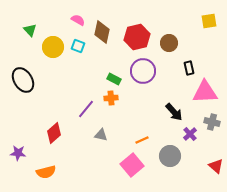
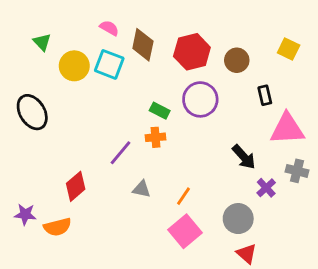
yellow square: (209, 21) -> (289, 49), moved, turned 35
cyan square: (78, 46) -> (109, 64), size x1.5
orange line: (142, 140) -> (184, 196), moved, turned -32
red triangle: (216, 166) -> (247, 254), moved
orange semicircle: (46, 172) -> (57, 227), moved

